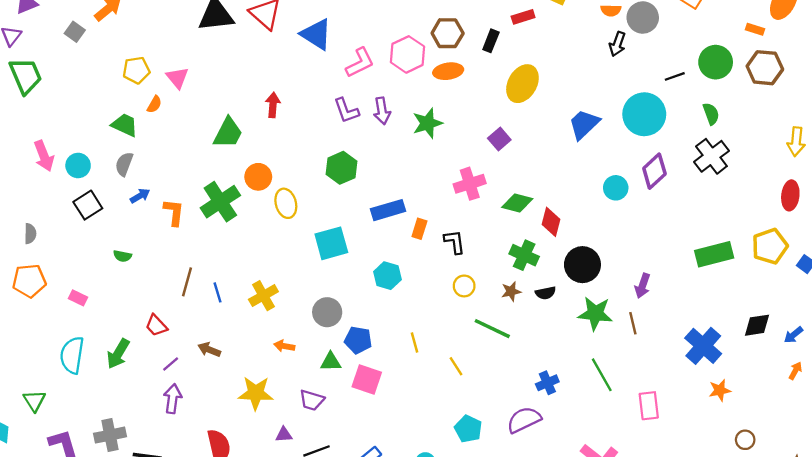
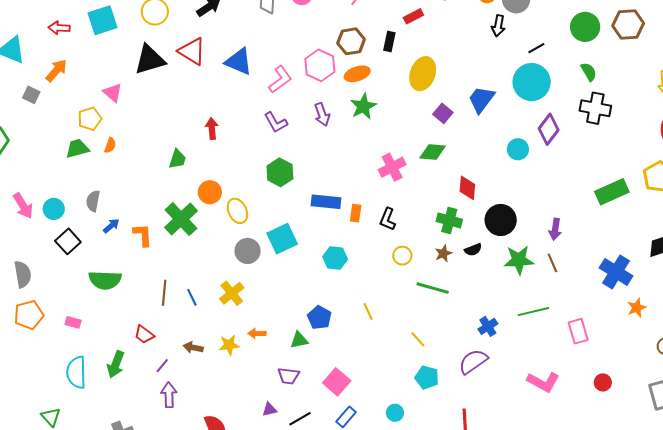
black line: (675, 76) -> (536, 48), moved
pink triangle: (177, 78) -> (113, 93), moved
purple arrow: (382, 111) -> (322, 115), moved
green star: (427, 123) -> (363, 106), moved
green trapezoid: (125, 125) -> (77, 148), moved, turned -30
green trapezoid: (228, 133) -> (177, 159), size x0.7
purple square: (499, 139) -> (443, 113), moved
black cross: (711, 156) -> (595, 108), turned -32
green diamond: (517, 203) -> (433, 152), moved
blue rectangle: (388, 210) -> (326, 202), turned 32
gray semicircle: (30, 234) -> (23, 274), size x1.5
black L-shape: (455, 242) -> (388, 219), turned -140
green semicircle: (122, 256) -> (105, 280), size x2.0
gray circle: (327, 312) -> (248, 251), moved
blue pentagon: (358, 340) -> (319, 317), turned 30
yellow line: (456, 366) -> (418, 339), moved
green line: (602, 375) -> (533, 312), turned -64
pink square: (367, 380) -> (337, 382), moved, turned 32
yellow star: (256, 393) -> (229, 345), moved, size x0.7

